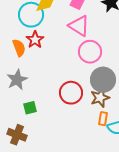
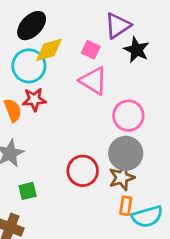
red star: (35, 40) -> (34, 100), turned 30
pink circle: (90, 52) -> (128, 116), moved

